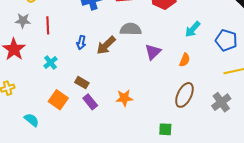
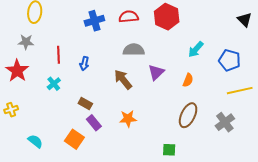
red line: (48, 25) -> (59, 55), moved
brown arrow: (106, 45) -> (123, 79), moved, turned 95
orange square: (58, 100) -> (74, 139), moved

